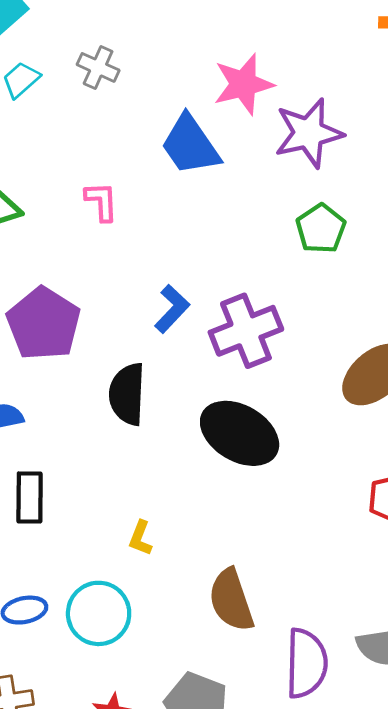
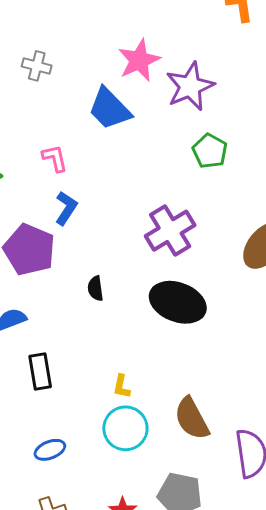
blue L-shape: (172, 309) -> (66, 208), moved
black semicircle: (127, 394) -> (95, 288), size x0.6
cyan circle: (99, 613) -> (125, 428), moved

